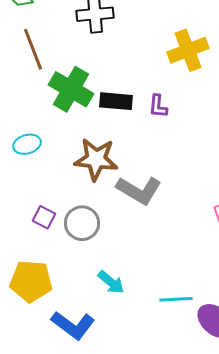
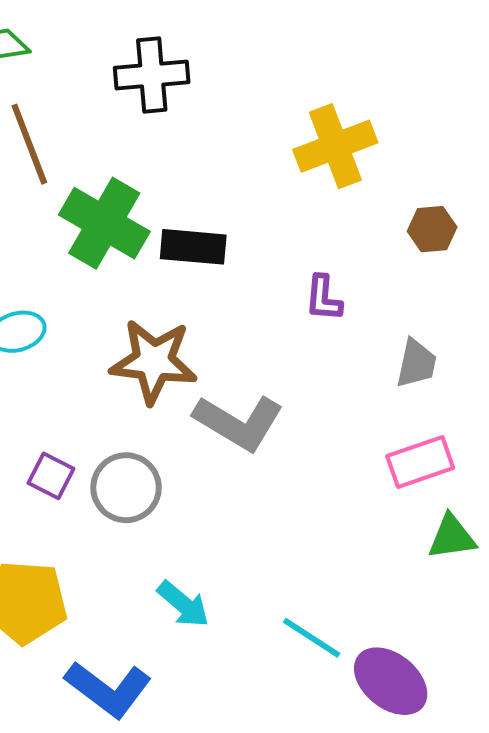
purple L-shape: (158, 106) -> (323, 298), moved
cyan line: (176, 299) -> (312, 638), turned 36

